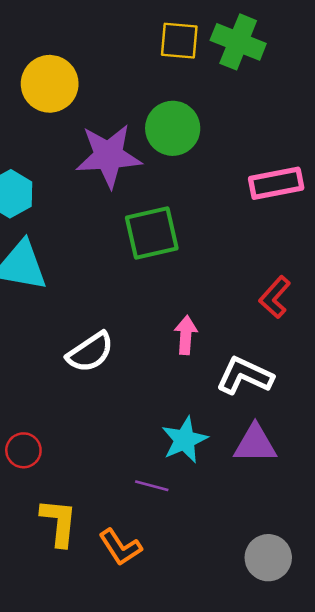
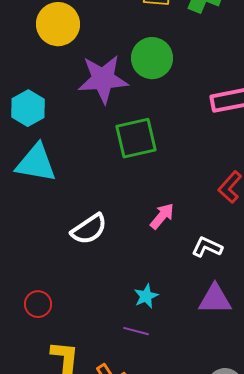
pink arrow: (186, 335) -> (162, 216), turned 36
white L-shape: (245, 376) -> (207, 247), size x0.7
cyan star: (184, 440) -> (146, 296), moved, size x0.7

